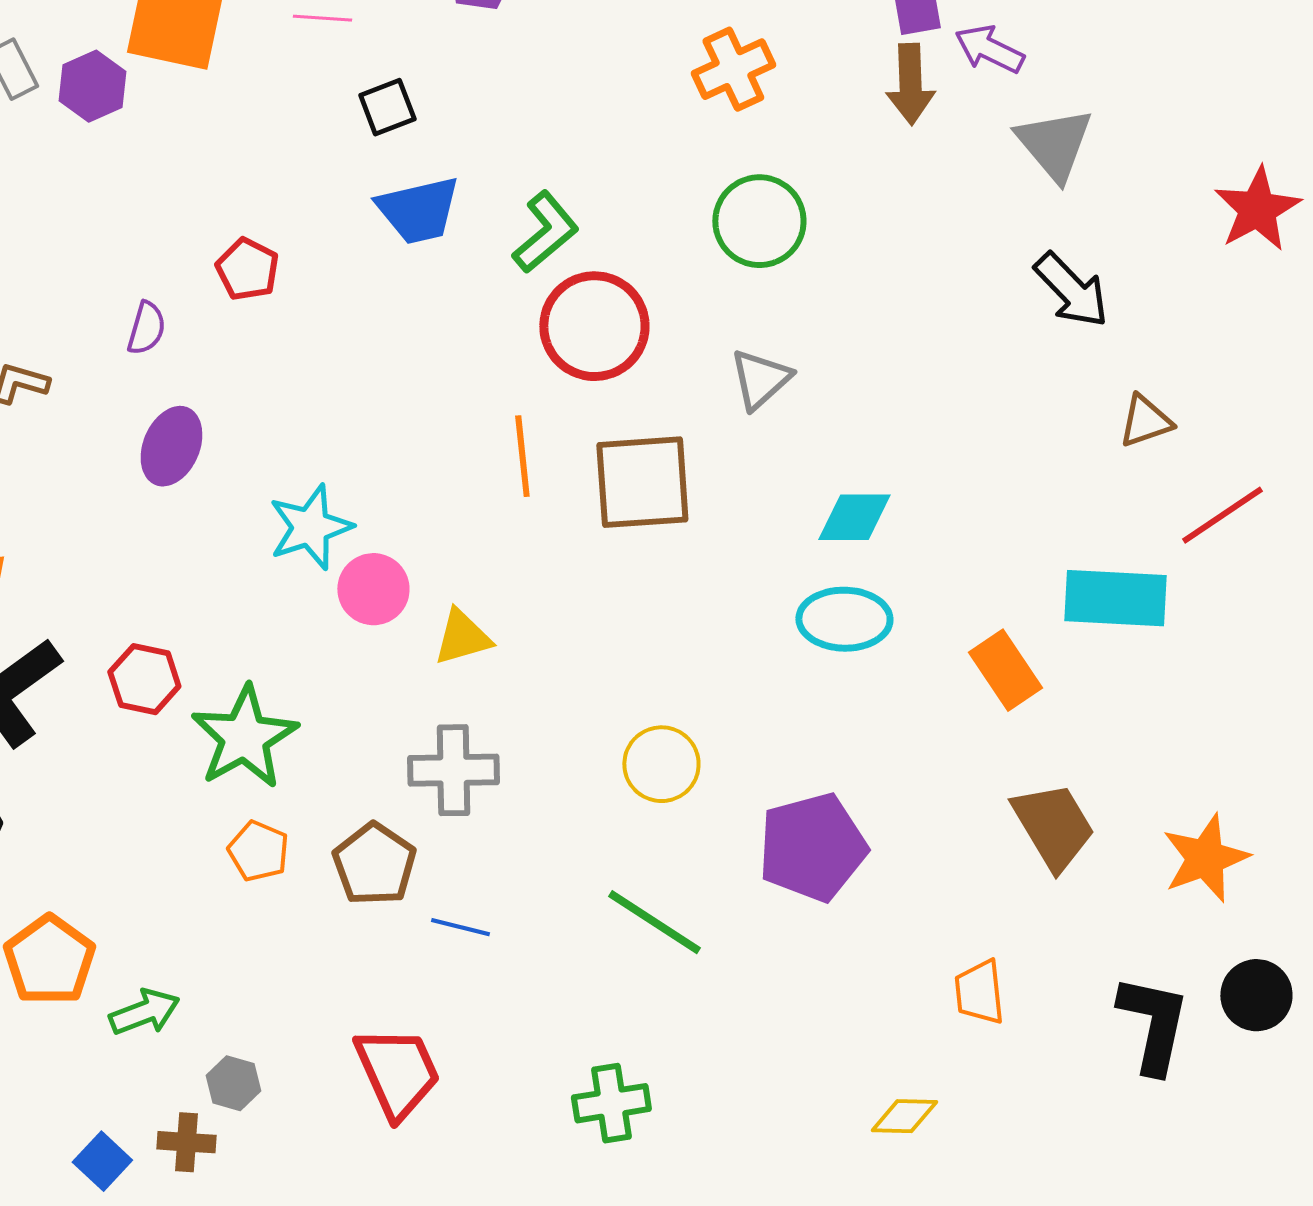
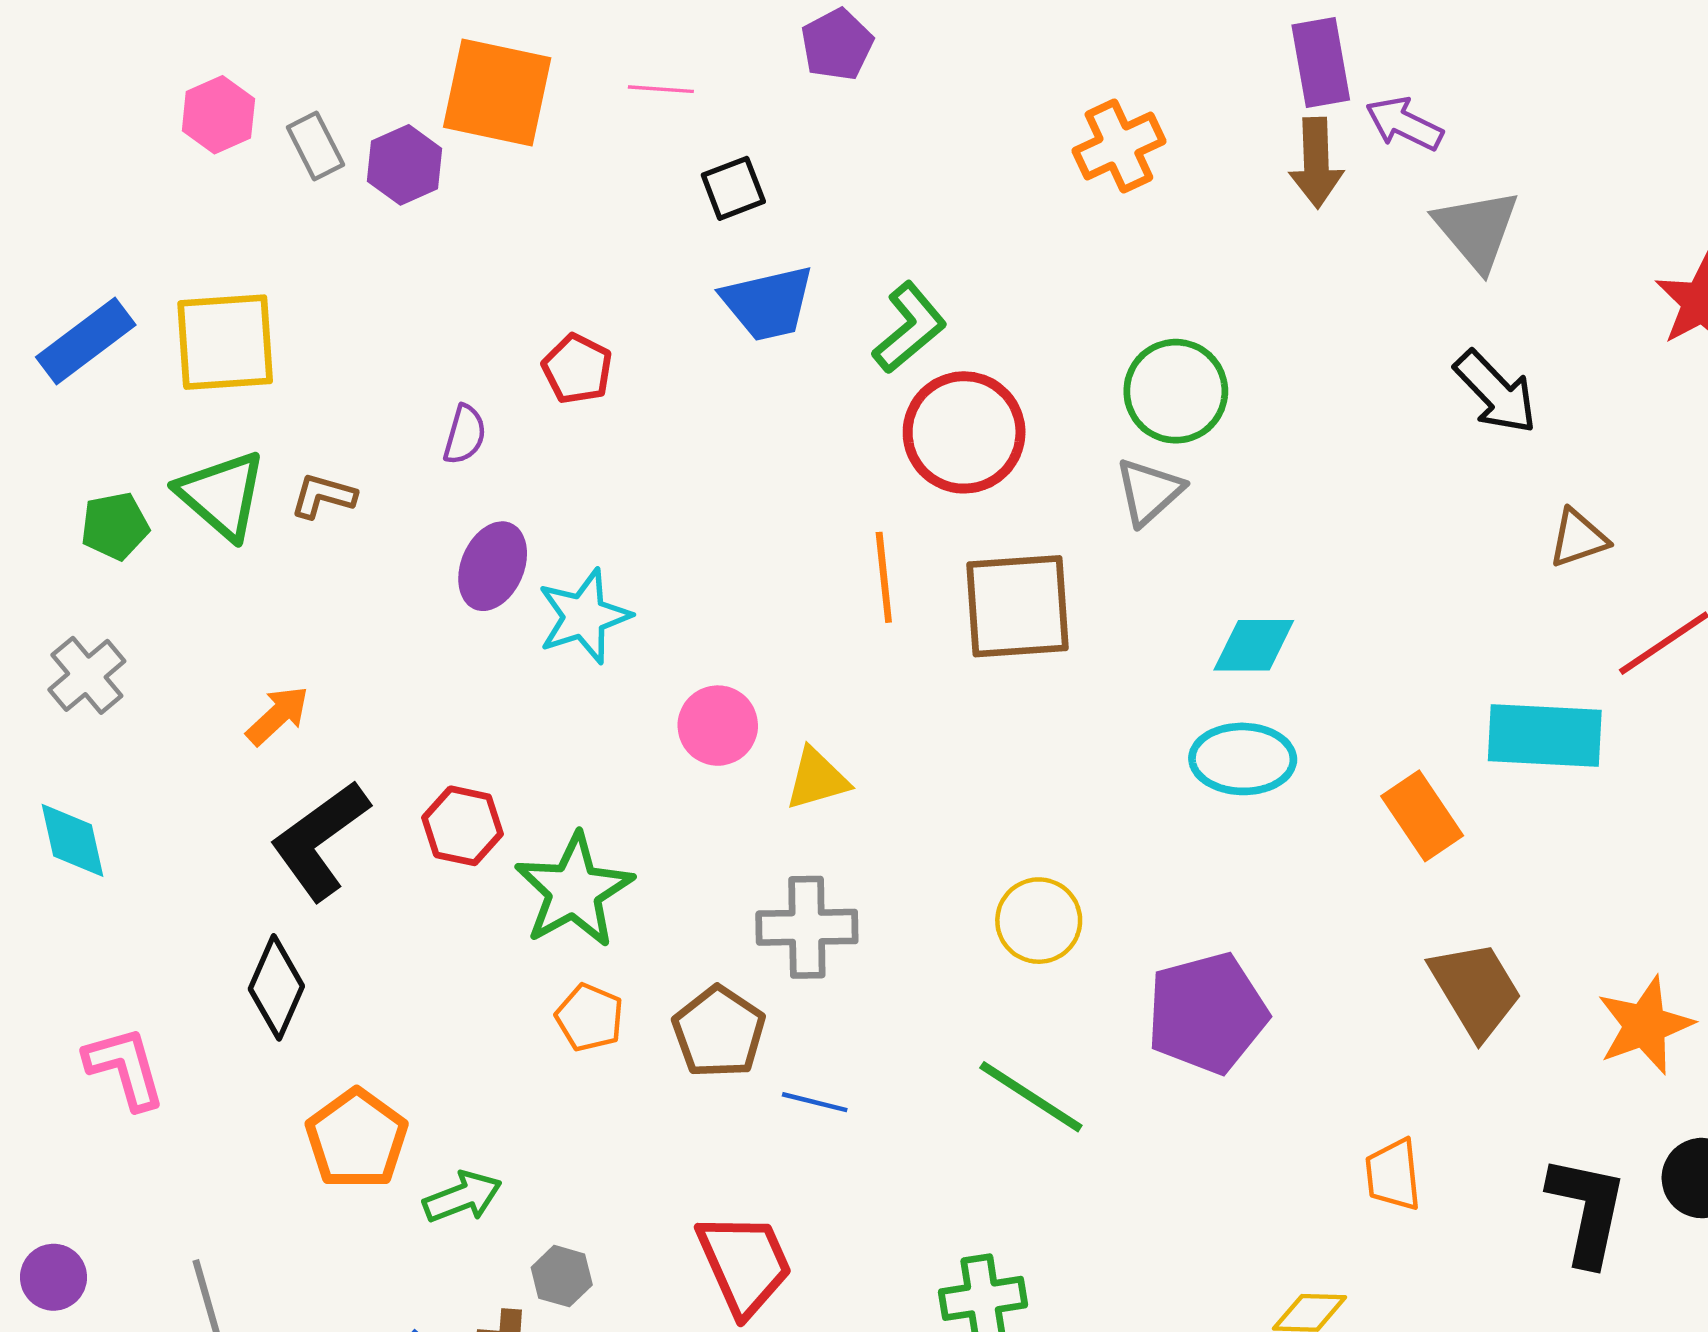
green circle: (759, 221) -> (1176, 391), moved
cyan star: (310, 527) -> (584, 616), moved

